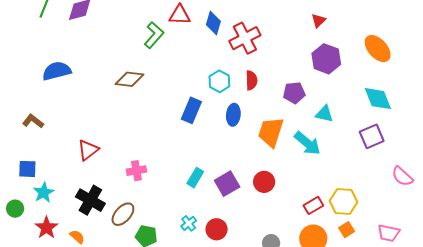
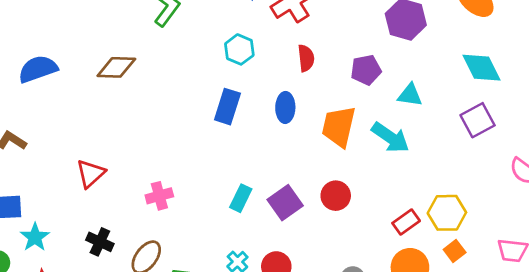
brown diamond: (129, 79) -> (116, 67), moved
cyan hexagon: (219, 81) -> (239, 49), moved
black cross: (90, 200) -> (100, 242), size x0.7

